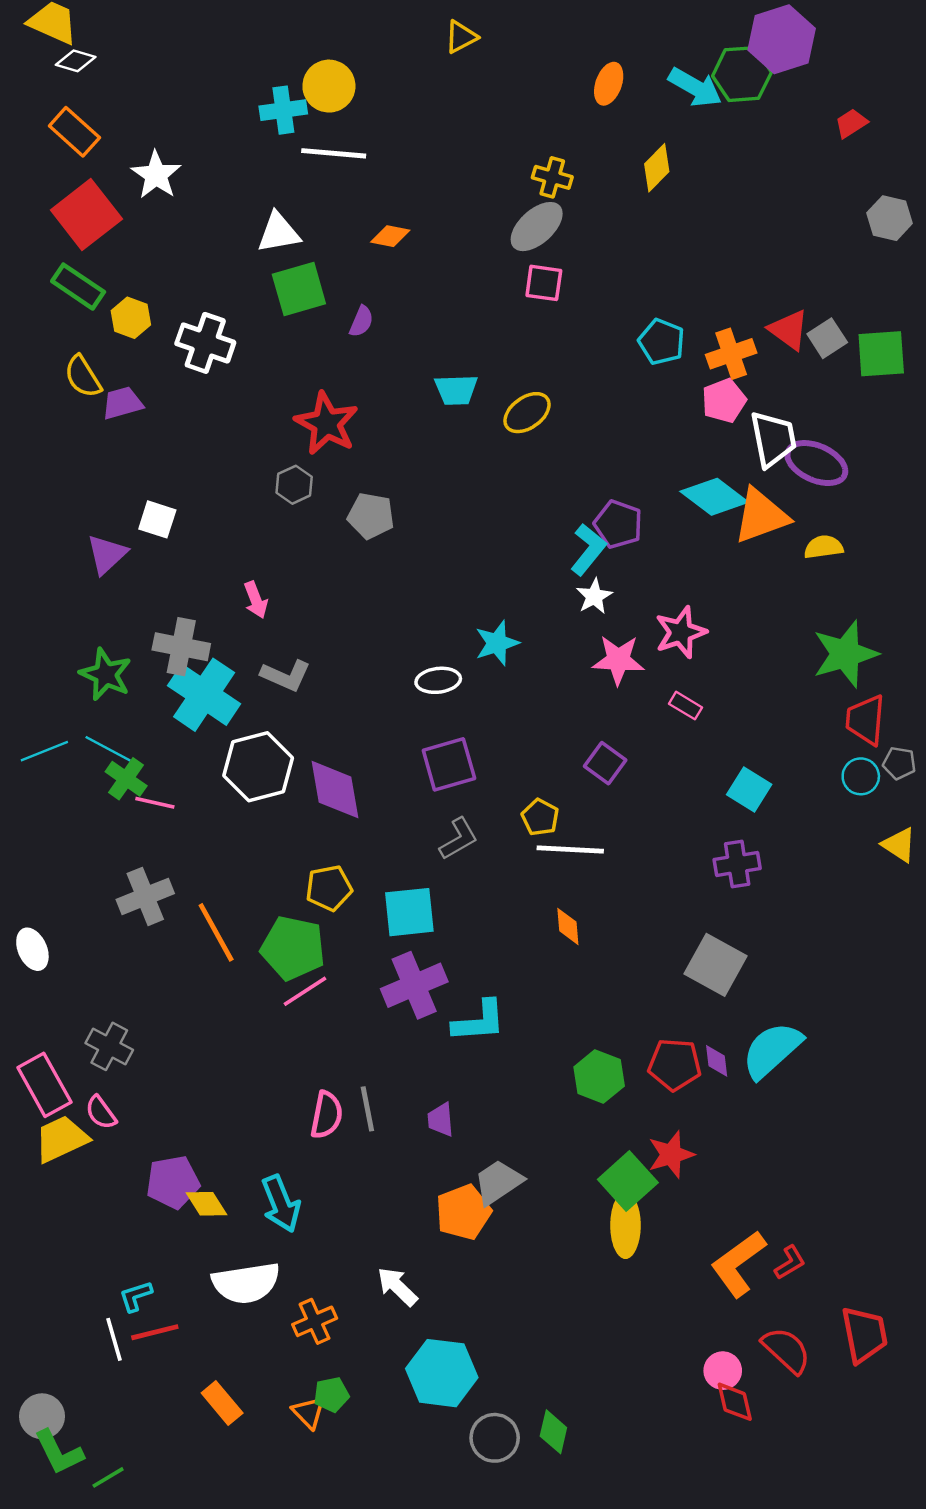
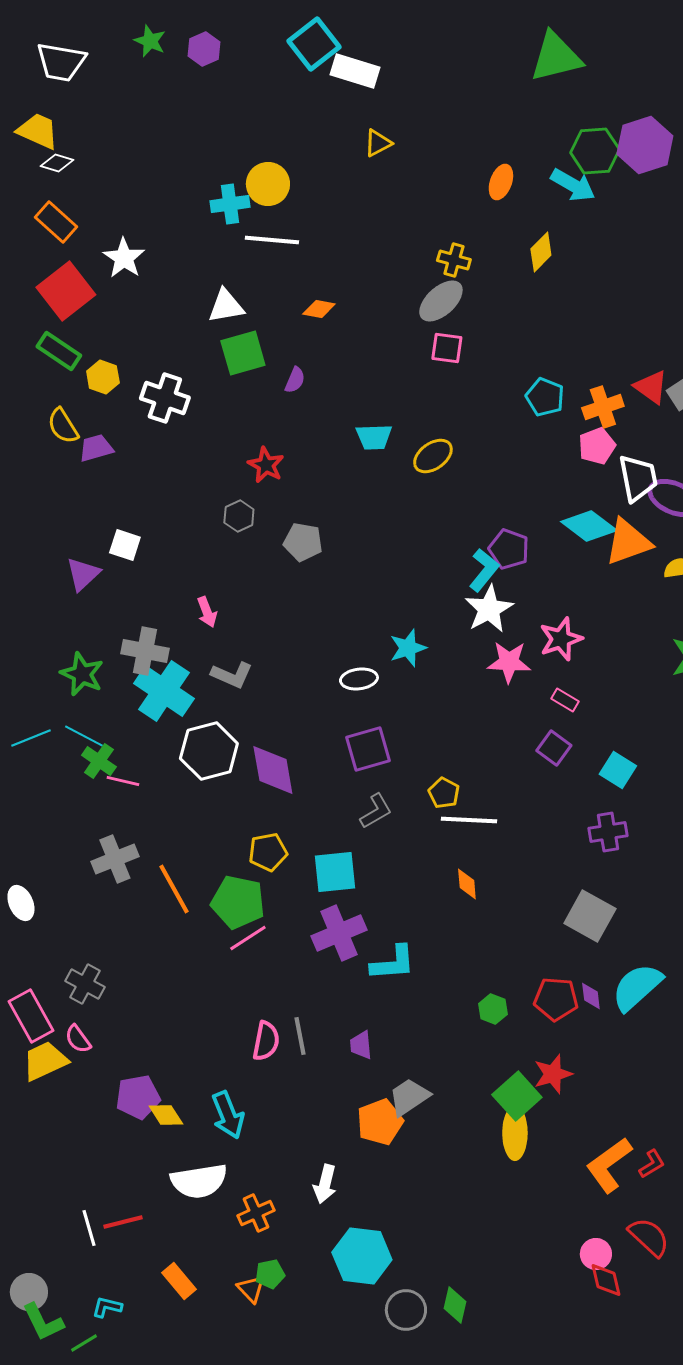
green hexagon: (742, 74) -> (595, 151), moved
red star: (327, 423) -> (266, 465), size x0.7
white star: (594, 596) -> (489, 609), size x1.6
purple square: (605, 763) -> (554, 748), moved
green hexagon: (599, 1076) -> (493, 1009), size x0.7
white arrow: (397, 1287) -> (325, 1184), turned -120
cyan L-shape: (136, 1296) -> (107, 1307), moved, turned 32

